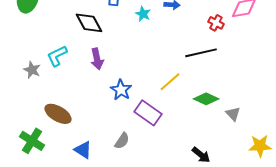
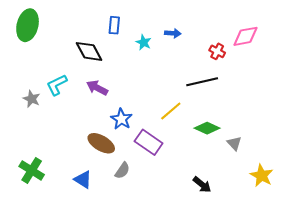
purple arrow: (97, 59) -> (97, 88), turned 130
brown ellipse: (58, 114) -> (101, 143), moved
yellow star: (260, 146) -> (262, 176), turned 30

